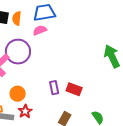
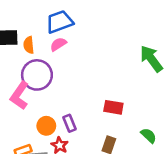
orange semicircle: (17, 18) -> (29, 45), moved
purple rectangle: (54, 88) -> (69, 123), moved

